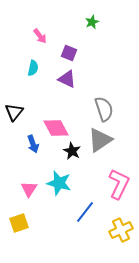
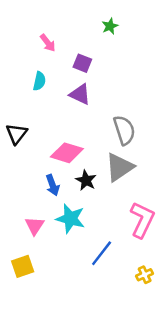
pink diamond: (56, 128) -> (67, 153), turned -44
blue arrow: (33, 144) -> (53, 185), moved
yellow cross: (121, 230) -> (145, 275), size x0.6

